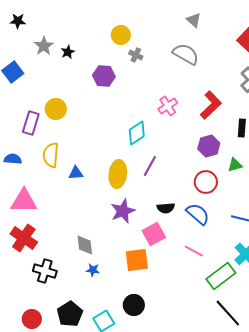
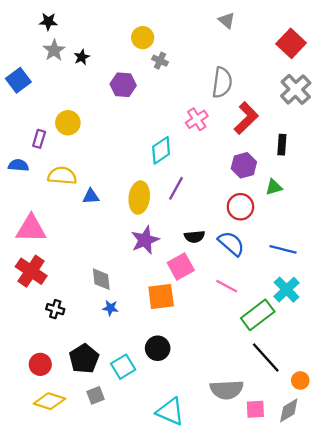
black star: (18, 21) -> (48, 22), moved
gray semicircle: (186, 54) -> (222, 82), moved, turned 68
purple rectangle: (31, 123) -> (39, 139), size x0.7
yellow semicircle: (51, 155) -> (62, 176), turned 90
blue semicircle: (13, 159) -> (18, 165), moved
black cross: (45, 271) -> (55, 309), size x0.7

